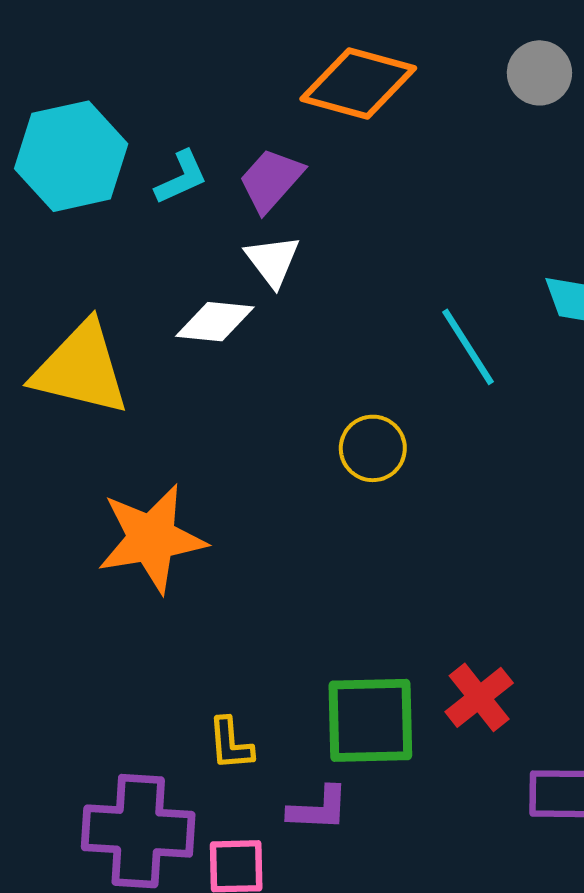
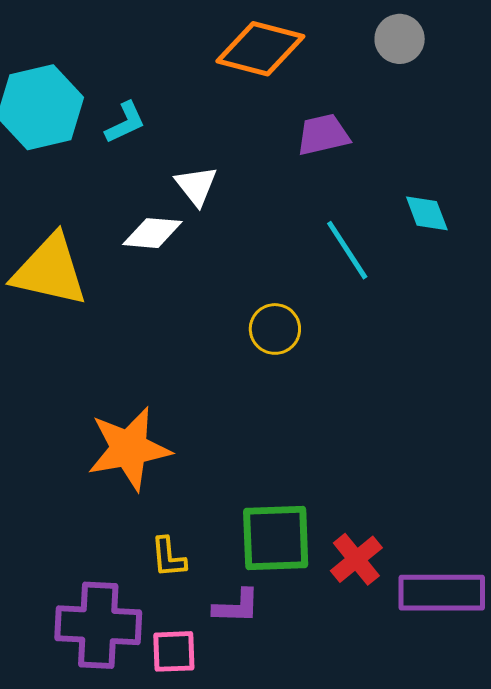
purple trapezoid: (271, 180) -> (323, 135), moved, turned 36
orange star: (152, 539) -> (129, 449), moved
red cross: (479, 697) -> (356, 559), moved

